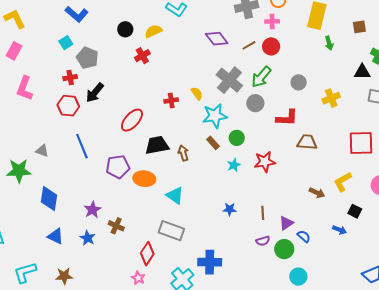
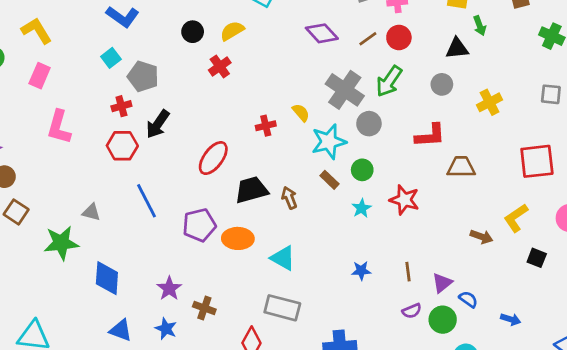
black triangle: (362, 72) -> (457, 48), moved
gray circle: (255, 103) -> (369, 124), moved
red star: (265, 162) -> (404, 200), turned 30
blue arrow: (339, 230) -> (511, 319), moved

